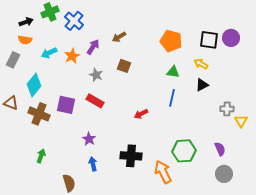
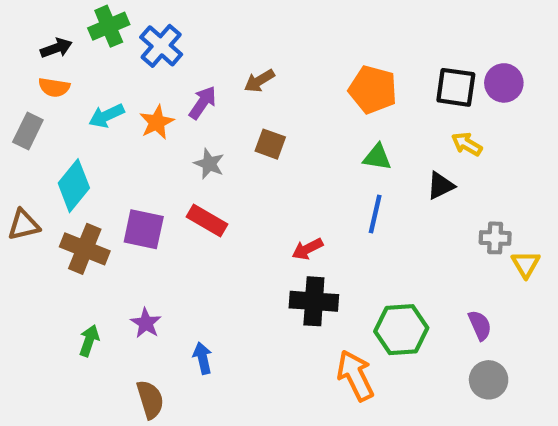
yellow arrow: (201, 64) -> (467, 144), moved
brown triangle: (11, 103) -> (24, 225), turned -35
purple star: (89, 139) -> (146, 323), moved
black cross: (131, 156) -> (314, 301), moved

